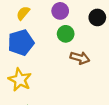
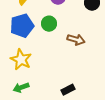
green circle: (66, 34) -> (49, 24), moved

